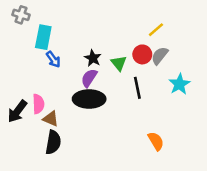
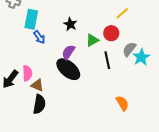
gray semicircle: (160, 56) -> (129, 49), moved
black star: (93, 58) -> (70, 24), moved
green triangle: (119, 63) -> (92, 40), turned 40
black ellipse: (89, 99) -> (68, 69), turned 40

